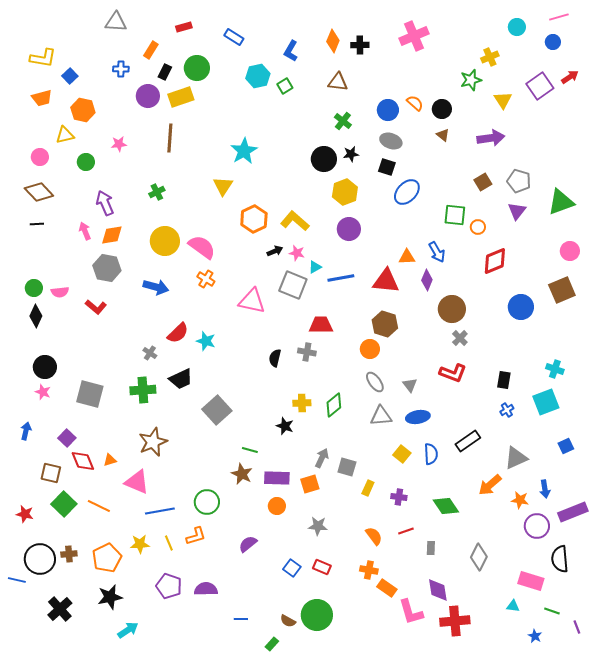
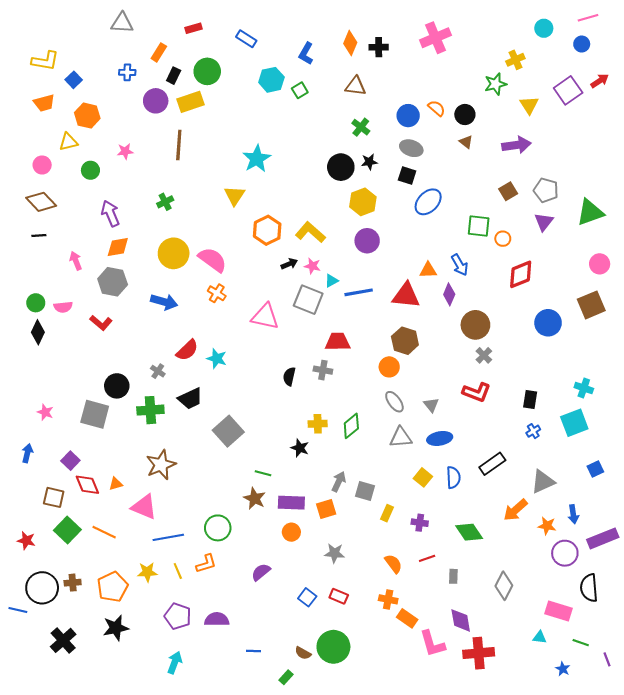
pink arrow: (85, 231) -> (76, 261), moved
black circle: (45, 367) -> (117, 386), moved
cyan arrow: (128, 630) -> (175, 663), moved, turned -35

